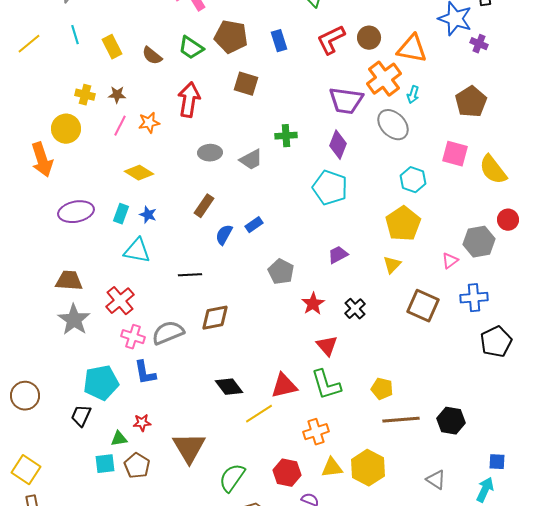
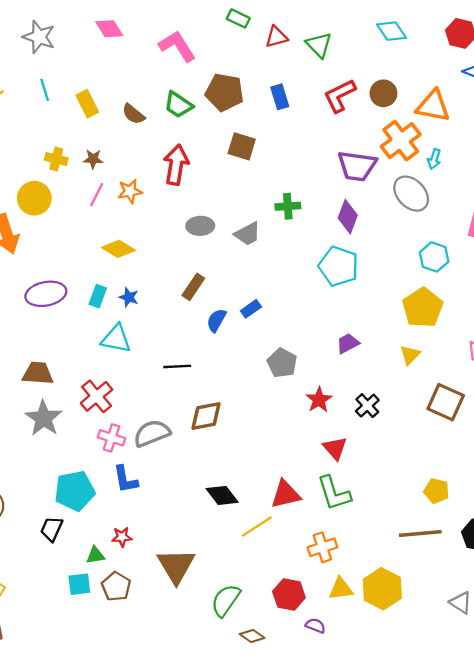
yellow pentagon: (382, 389) -> (436, 491), moved

